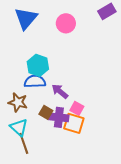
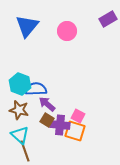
cyan hexagon: (38, 65) -> (20, 84), moved
purple arrow: (60, 91) -> (47, 104), moved

